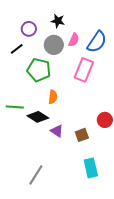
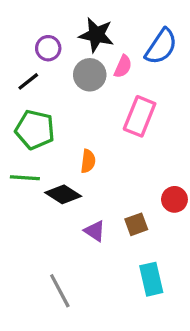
black star: (58, 21) -> (96, 35), size x1.5
blue semicircle: (97, 42) -> (161, 47), moved
green pentagon: (39, 70) -> (35, 130), moved
purple triangle: (57, 131) -> (95, 231), moved
gray line: (36, 175) -> (60, 291), turned -60

